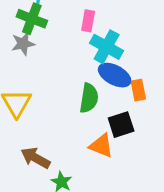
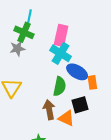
pink rectangle: (88, 21) -> (61, 35), size x1.5
cyan cross: (107, 47) -> (61, 53), moved
brown arrow: (35, 158) -> (49, 110), moved, turned 48

